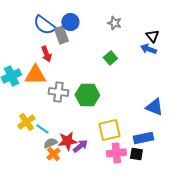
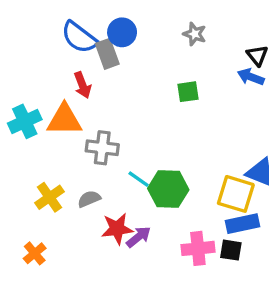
green square: (110, 58) -> (188, 92), turned 32
green hexagon: (87, 95) -> (168, 189), moved
cyan line: (42, 129) -> (139, 179), moved
yellow square: (109, 130) -> (236, 194), moved, turned 30
gray semicircle: (50, 143) -> (89, 199), moved
orange cross: (53, 154) -> (35, 253), moved

